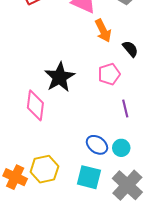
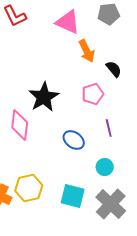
blue ellipse: (97, 145) -> (74, 140), moved

